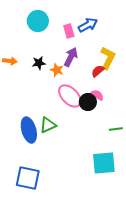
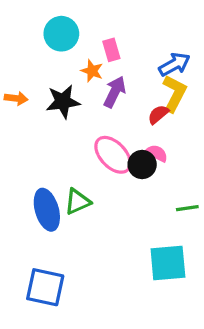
blue arrow: (88, 25) -> (174, 64), moved
black star: (39, 63) -> (63, 102), size x1.5
orange star: (57, 70) -> (92, 71), moved

